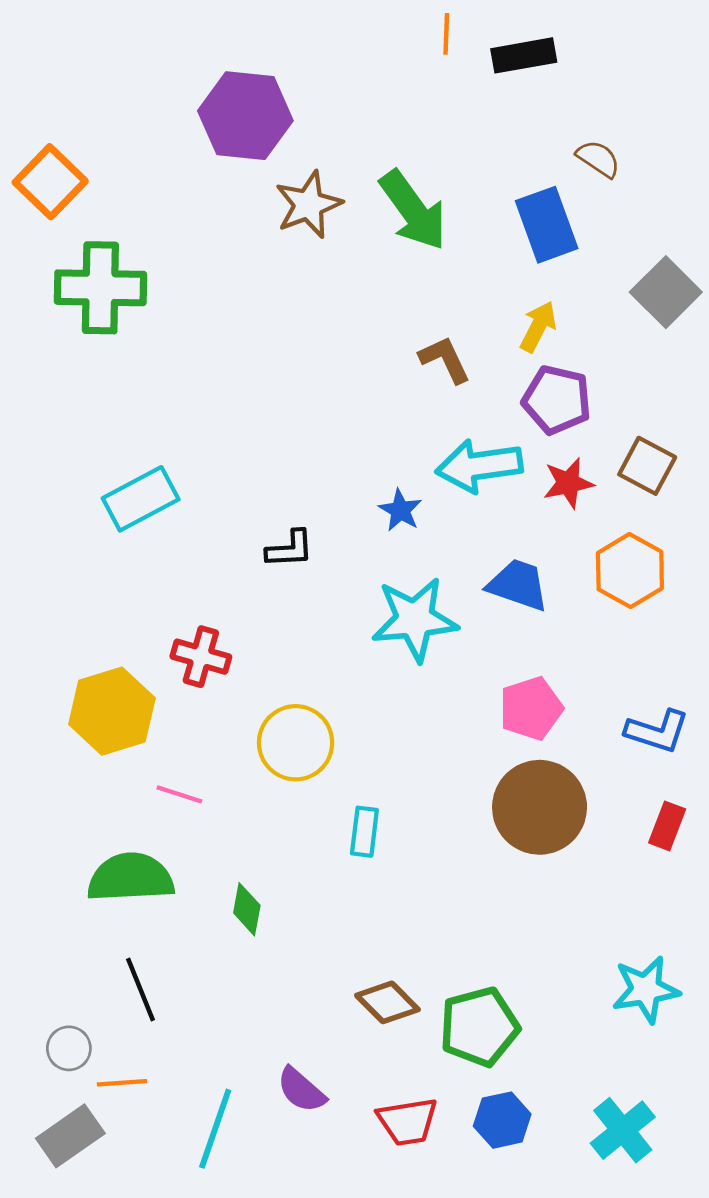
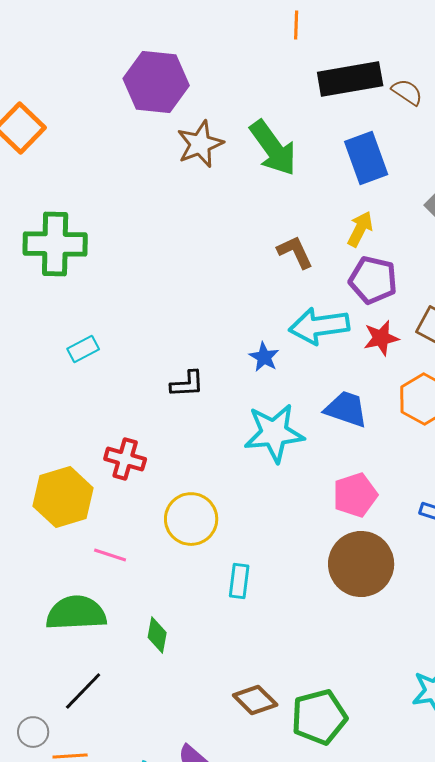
black rectangle: (524, 55) -> (350, 79), moved, size x1.4
brown semicircle: (598, 159) -> (407, 92), moved
green cross: (100, 288) -> (55, 244), moved
cyan rectangle: (141, 499) -> (83, 349), size x0.6
black line: (141, 990) -> (83, 691), turned 66

